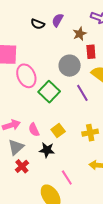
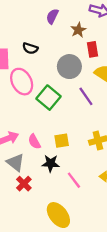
black semicircle: (38, 24) -> (30, 48), moved
yellow square: (58, 131) -> (62, 141), turned 32
gray triangle: (16, 147) -> (16, 163), turned -36
pink line: (67, 178) -> (74, 180), moved

